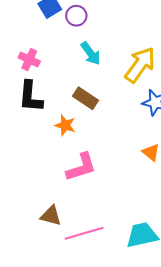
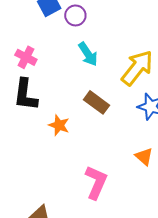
brown rectangle: (85, 98) -> (97, 102), moved
pink L-shape: (81, 167) -> (96, 182), moved, turned -52

